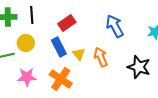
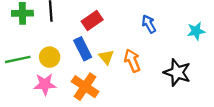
blue arrow: (115, 26) -> (149, 24), size x0.7
yellow circle: (26, 43) -> (50, 57), moved

